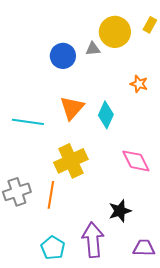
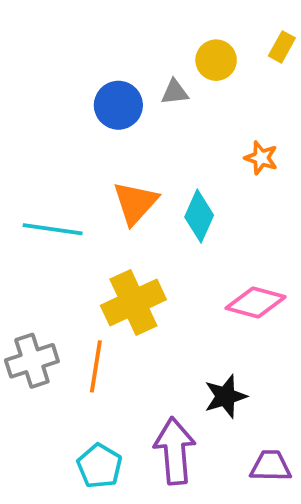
yellow circle: (115, 32) -> (216, 60), size x0.7
pink diamond: (136, 161) -> (256, 303), turned -48

